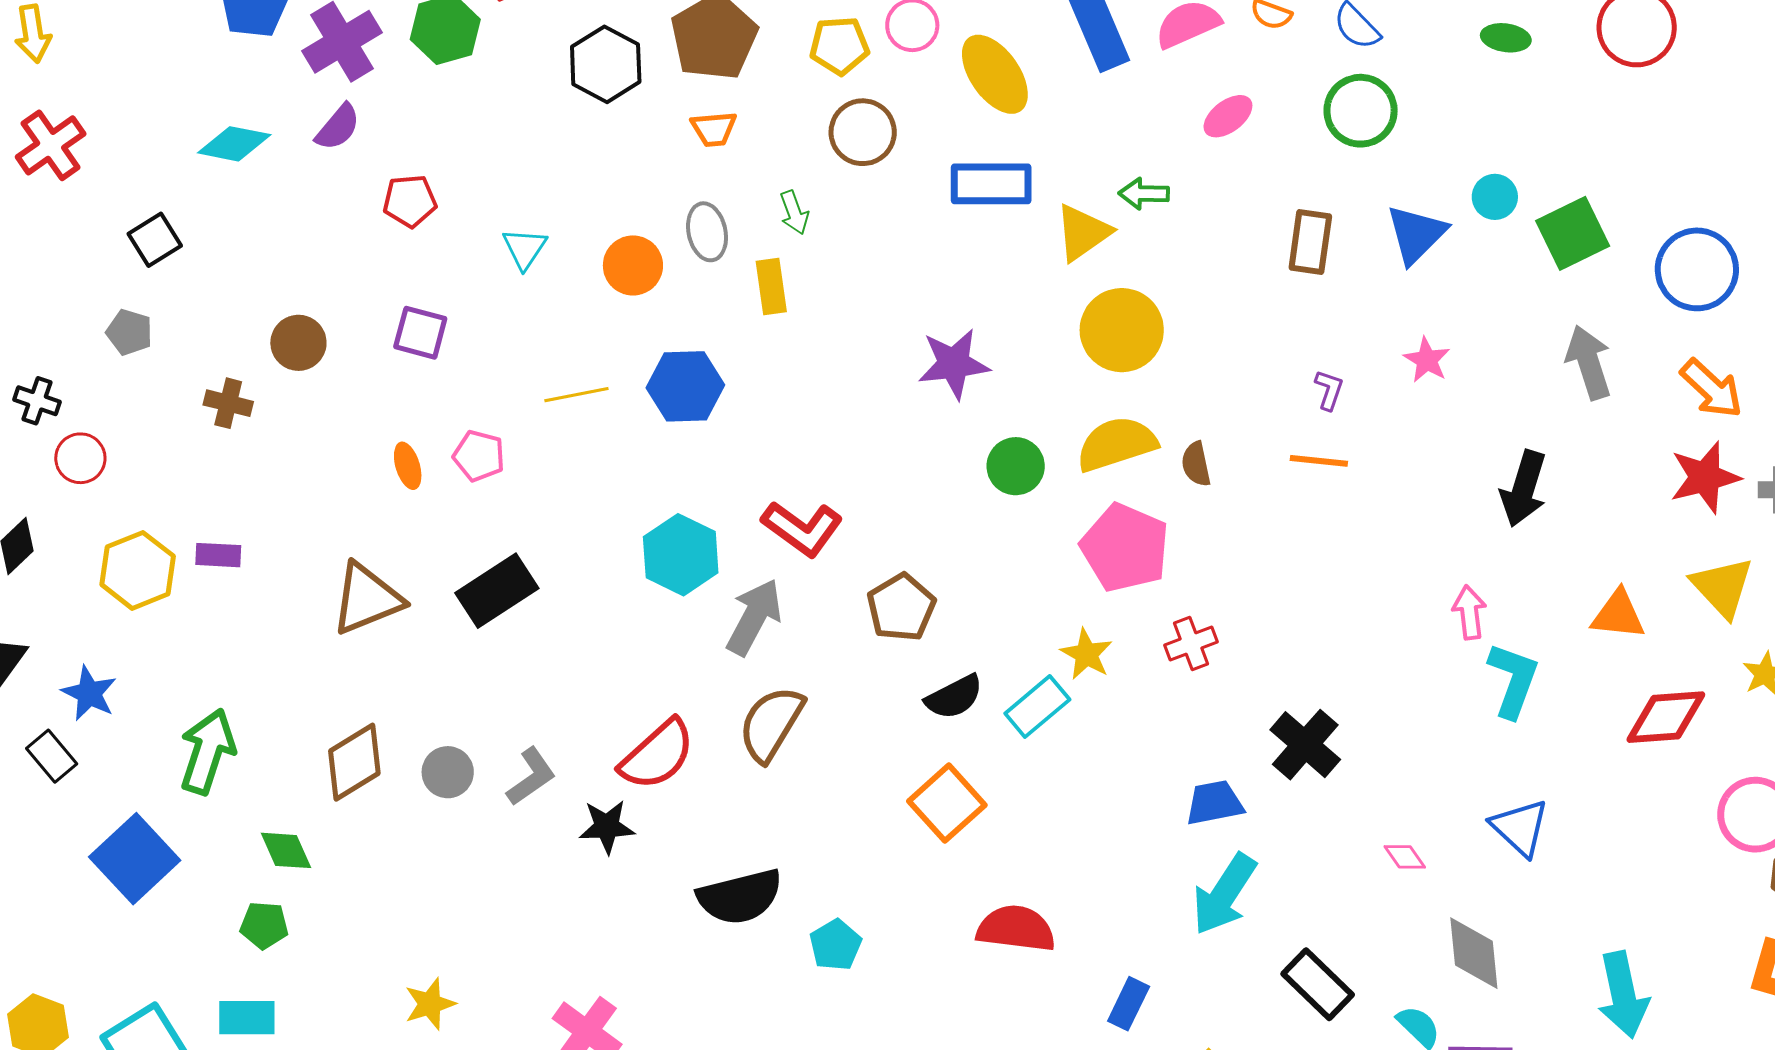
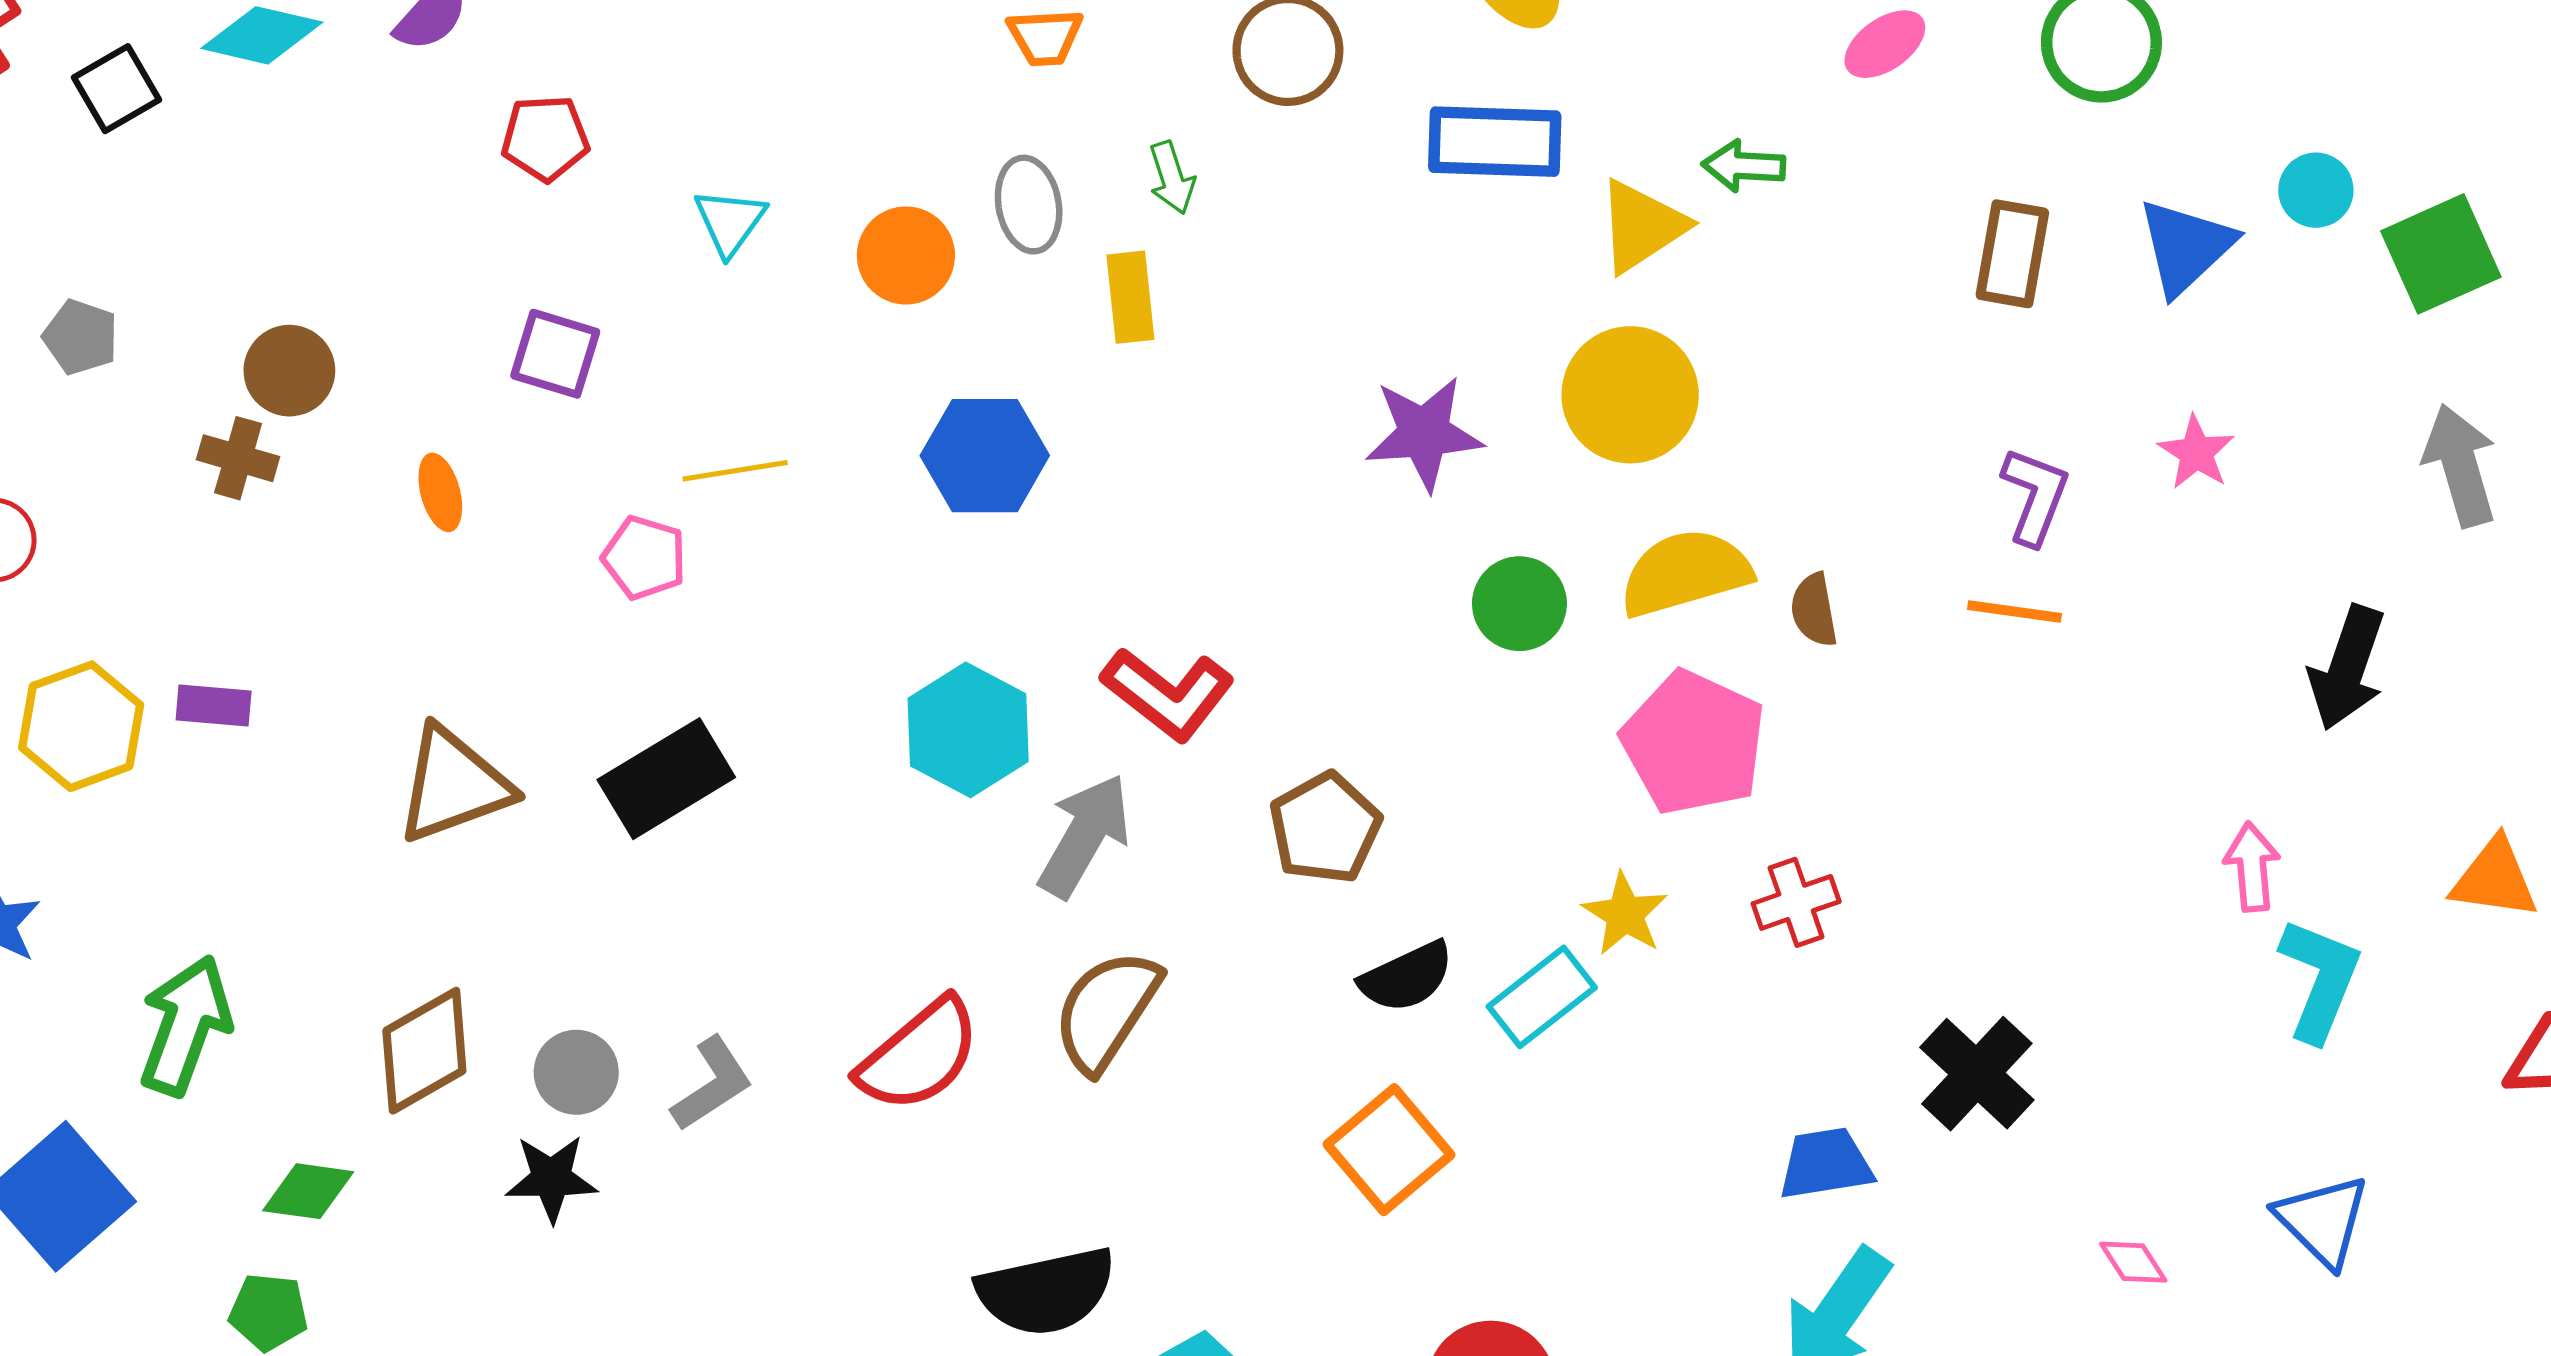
black square: (155, 240) -> (116, 89), moved
yellow circle: (1122, 330) -> (1630, 395), moved
brown circle: (298, 343) -> (289, 371), moved
purple L-shape: (1329, 390) -> (2035, 496), size x1.5
yellow line: (576, 395) -> (735, 471), moved
orange ellipse: (408, 466) -> (440, 492), moved
black star: (607, 827) -> (551, 1178), moved
green diamond: (286, 850) -> (308, 1191), turned -60

